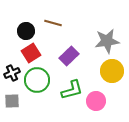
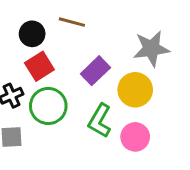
yellow circle: (112, 71) -> (135, 90), moved
green L-shape: (72, 90) -> (100, 121), turned 135

